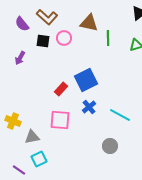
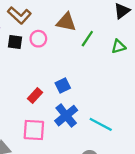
green line: (108, 38) -> (87, 39), turned 35
blue square: (86, 80) -> (63, 85), size x0.6
blue cross: (89, 107) -> (66, 116), size x1.5

